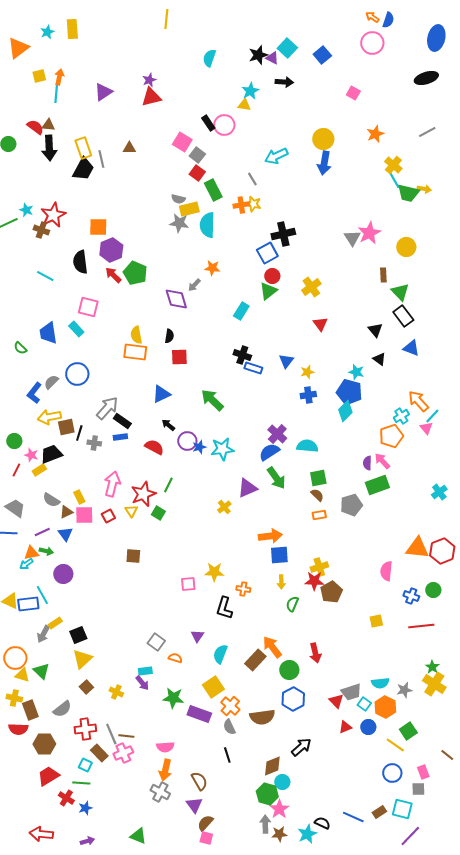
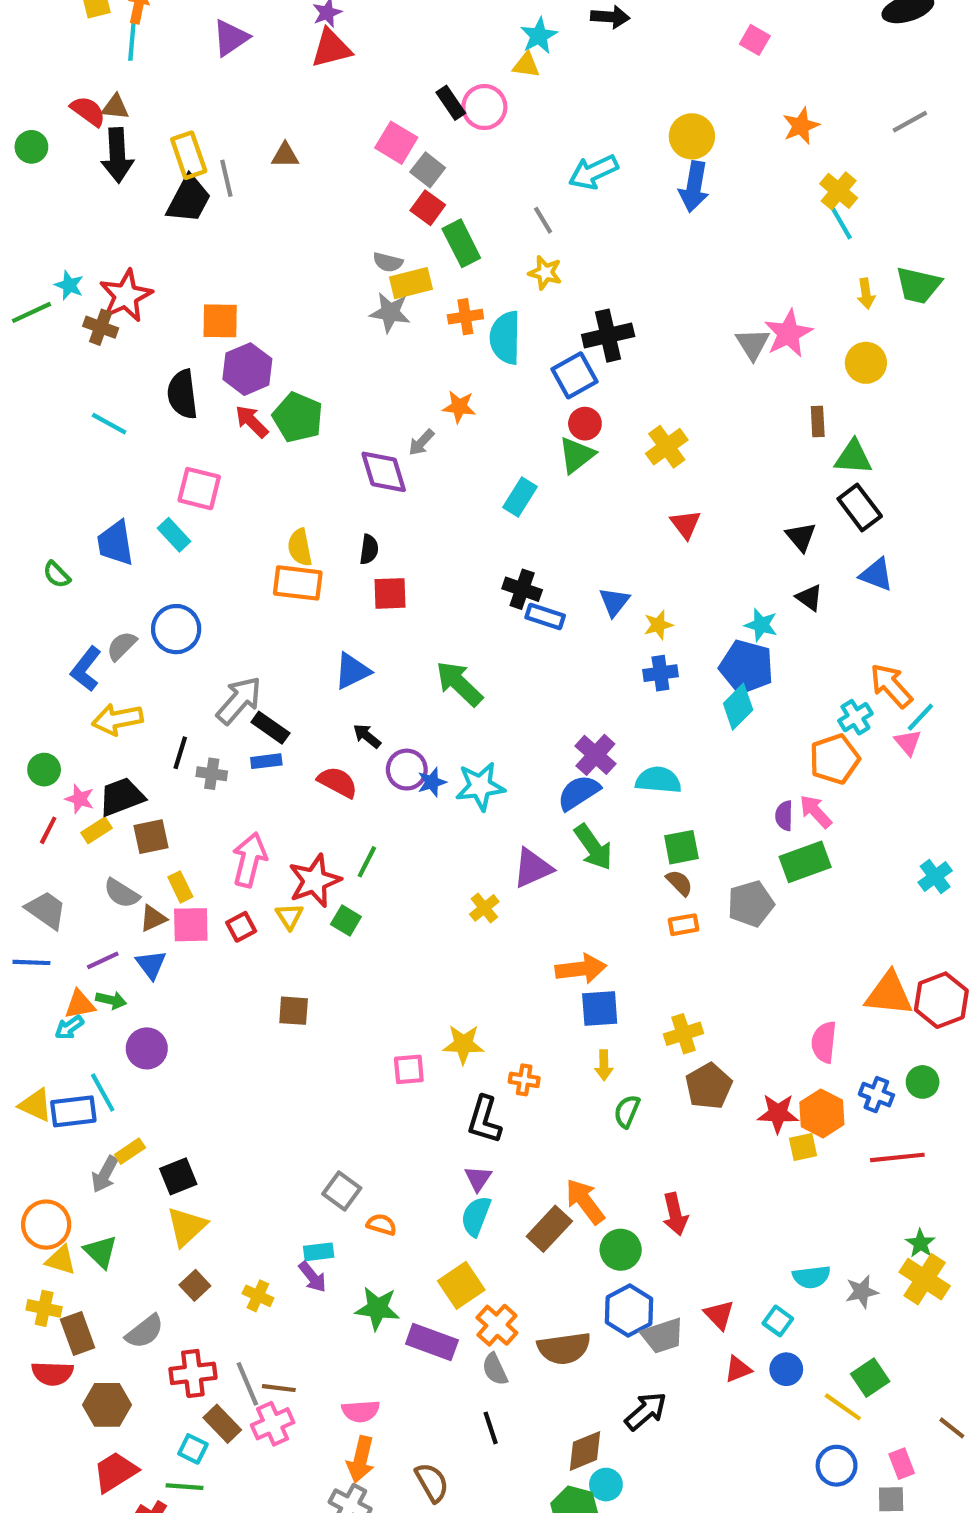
yellow arrow: (424, 189) -> (866, 294), moved, turned 72
green trapezoid: (408, 193) -> (918, 285), moved
orange cross: (241, 205) -> (465, 317), moved
cyan semicircle: (207, 225) -> (505, 338), moved
green triangle: (400, 292) -> (853, 457), turned -42
brown square: (66, 427) -> (151, 837), moved
red star: (314, 581) -> (778, 1113), moved
purple triangle: (197, 636) -> (478, 1178), moved
gray trapezoid: (351, 692) -> (663, 1336), moved
orange hexagon: (385, 707) -> (822, 1113), moved

